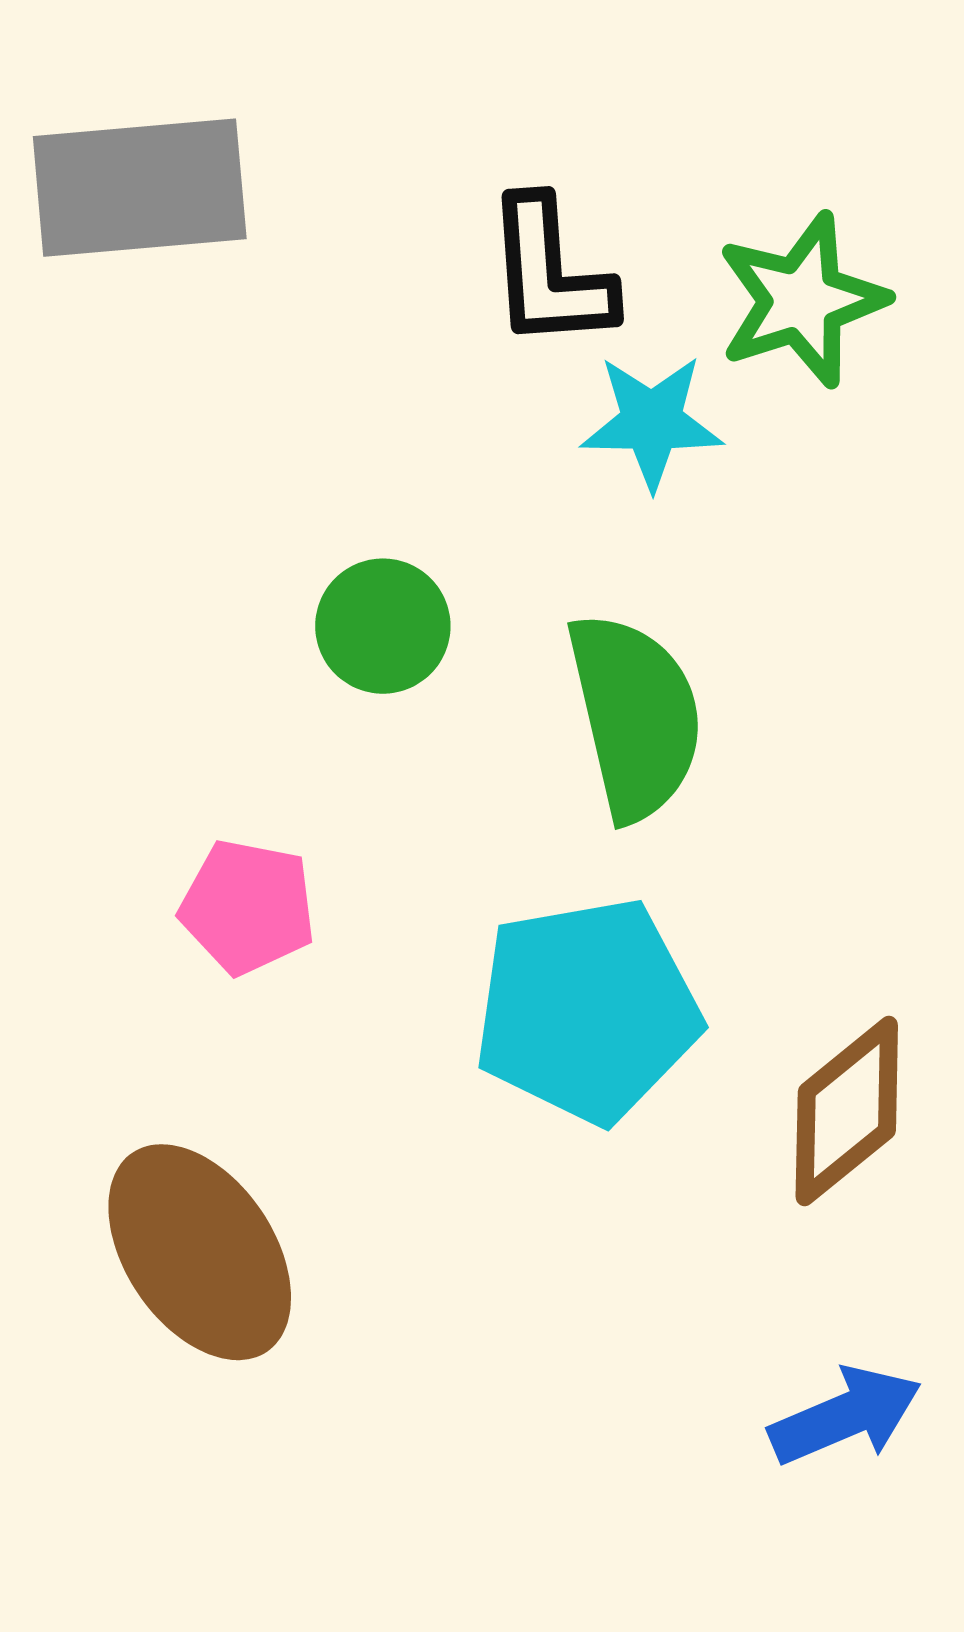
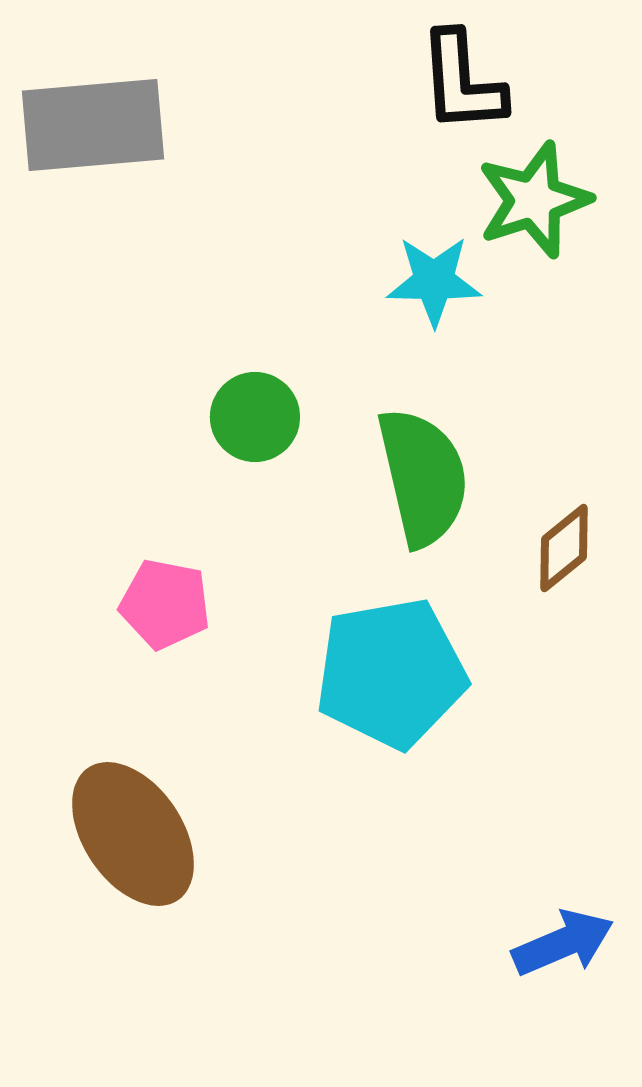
black L-shape: (550, 273) -> (462, 82), moved
brown diamond: (847, 1111) -> (564, 548), moved, size x0.7

